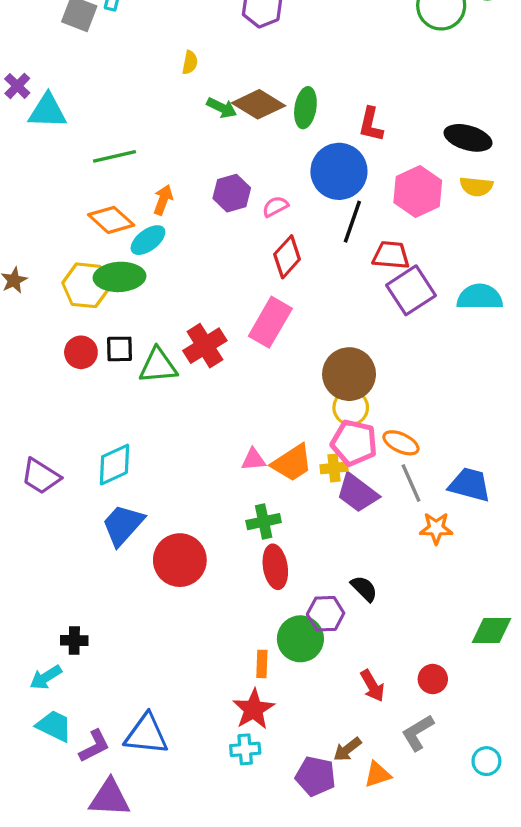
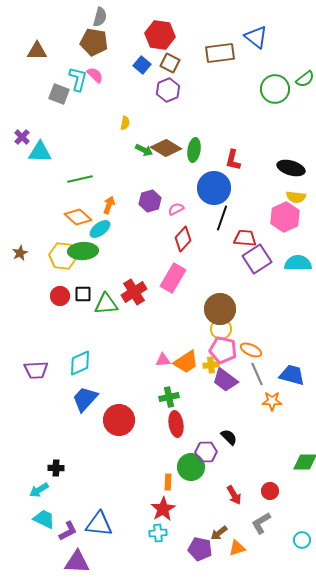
pink hexagon: (418, 191) -> (285, 217), moved
purple trapezoid: (41, 476) -> (36, 370), turned -35

